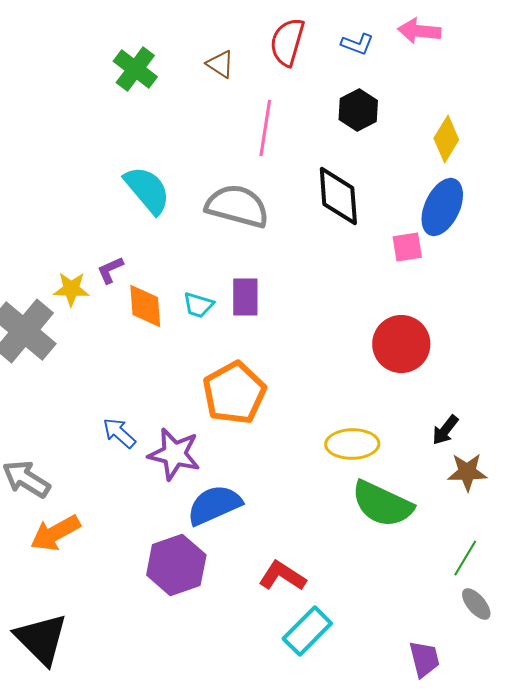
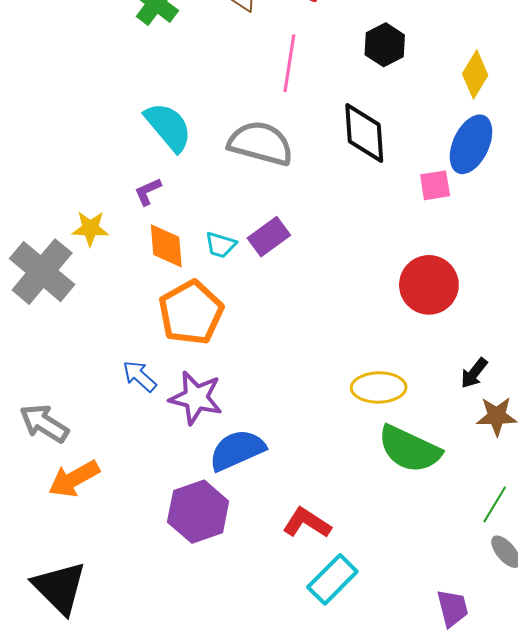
purple L-shape: (110, 270) -> (148, 191), moved
purple rectangle: (245, 297) -> (269, 237), turned 54
orange pentagon: (234, 393) -> (191, 313), moved

